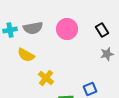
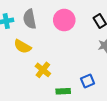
gray semicircle: (33, 28) -> (30, 19), turned 90

